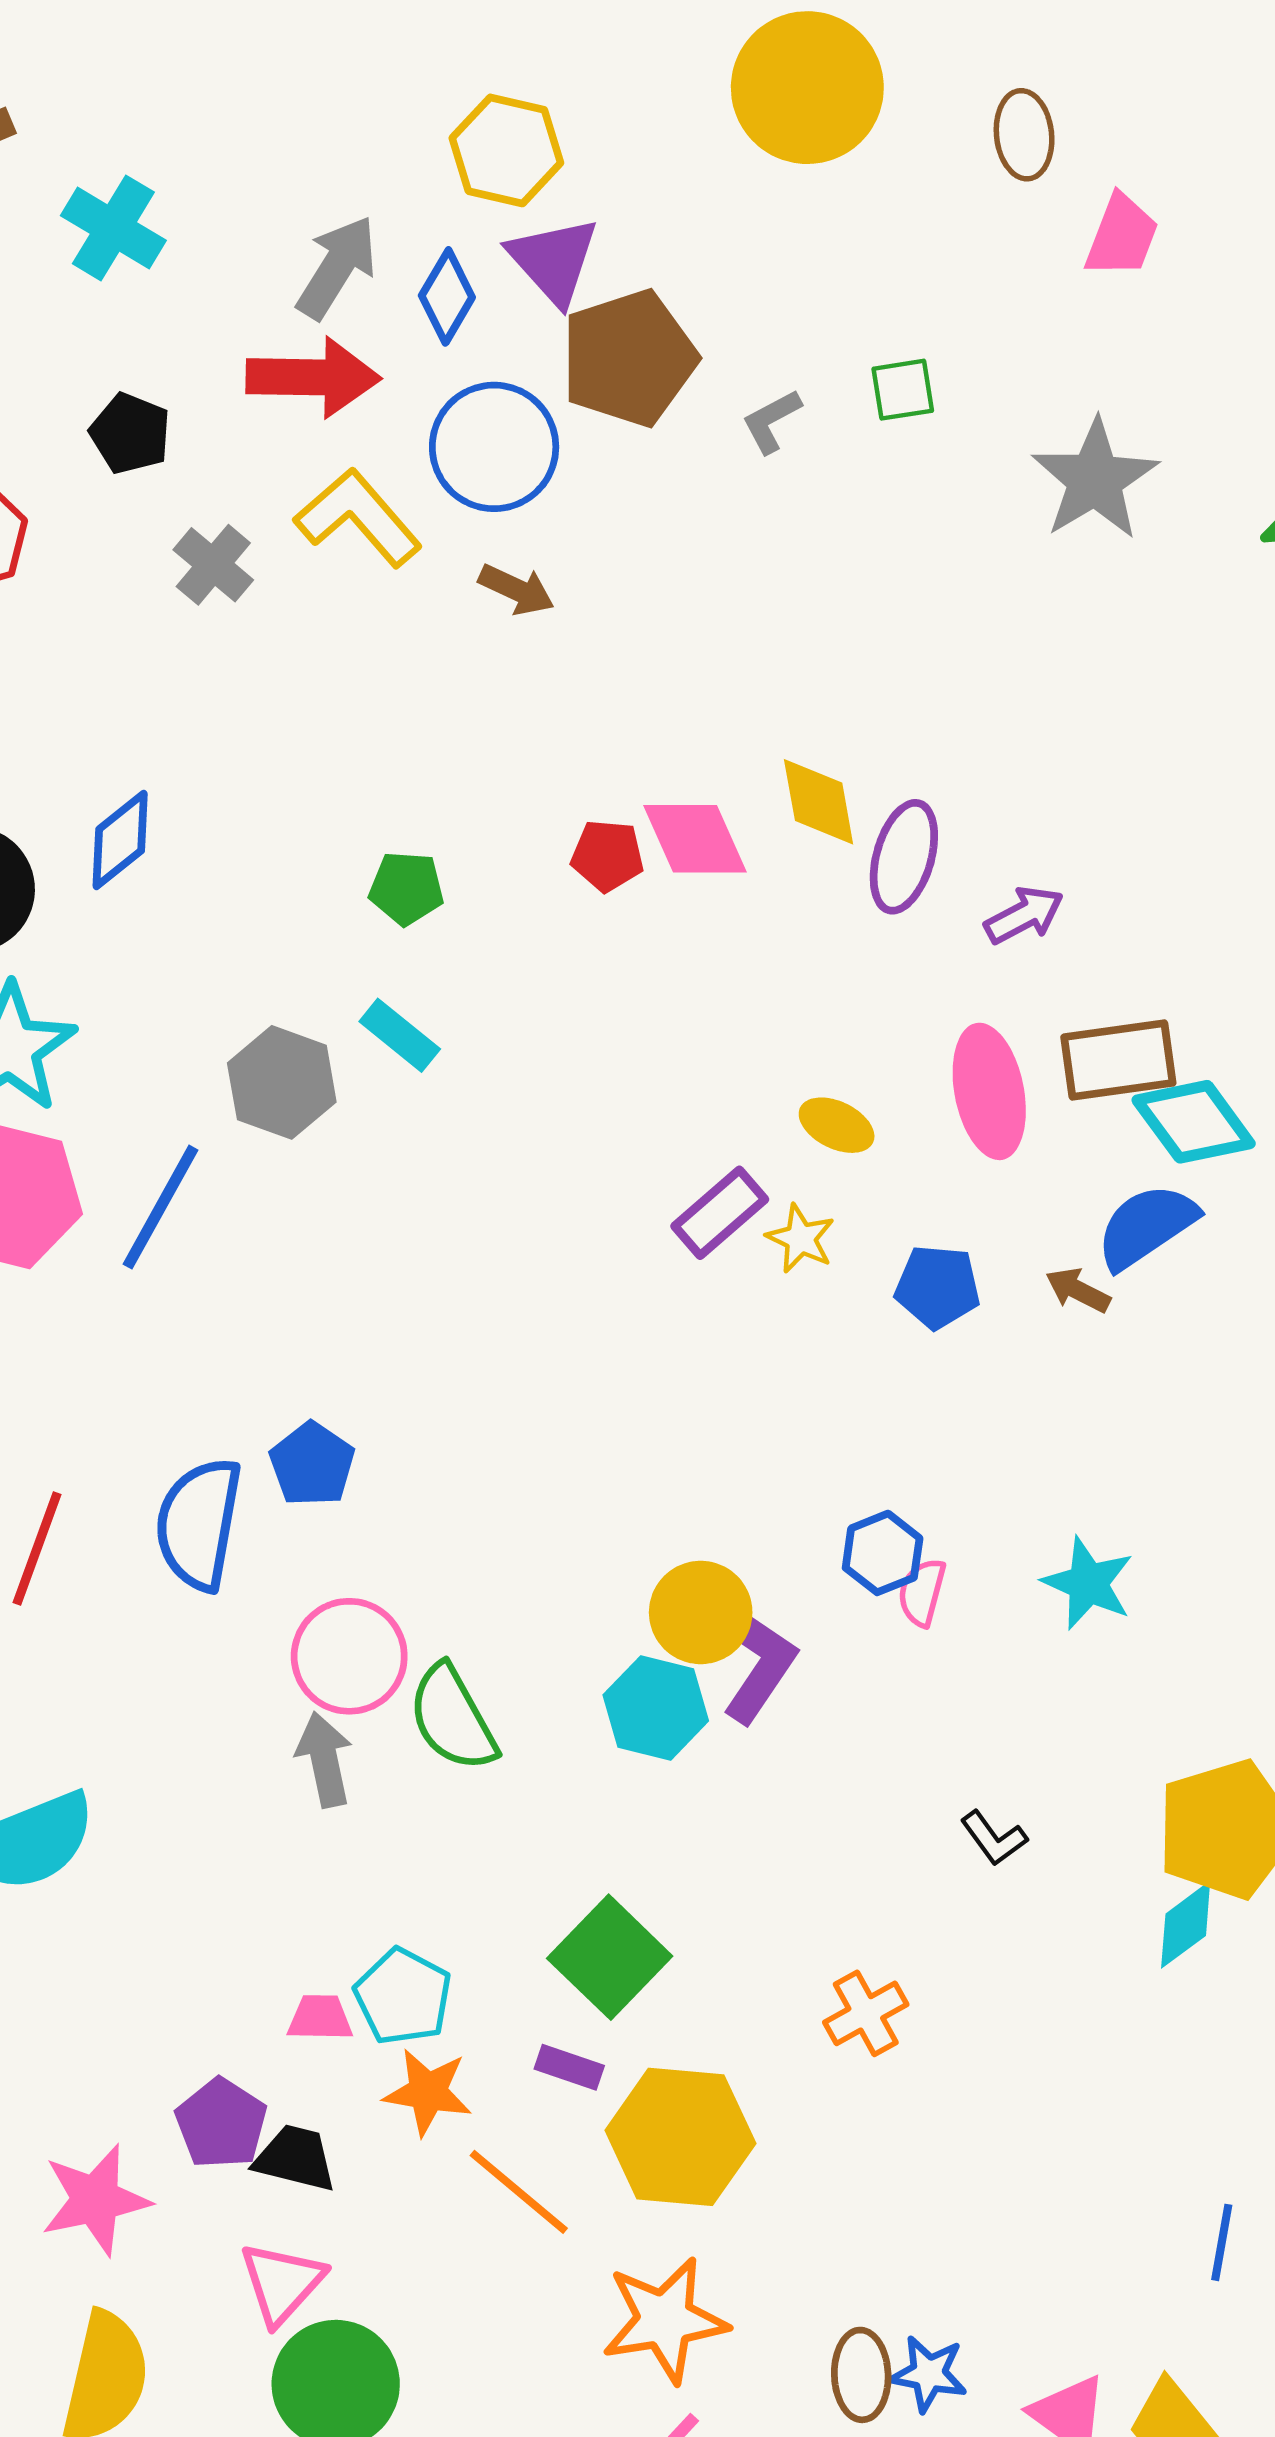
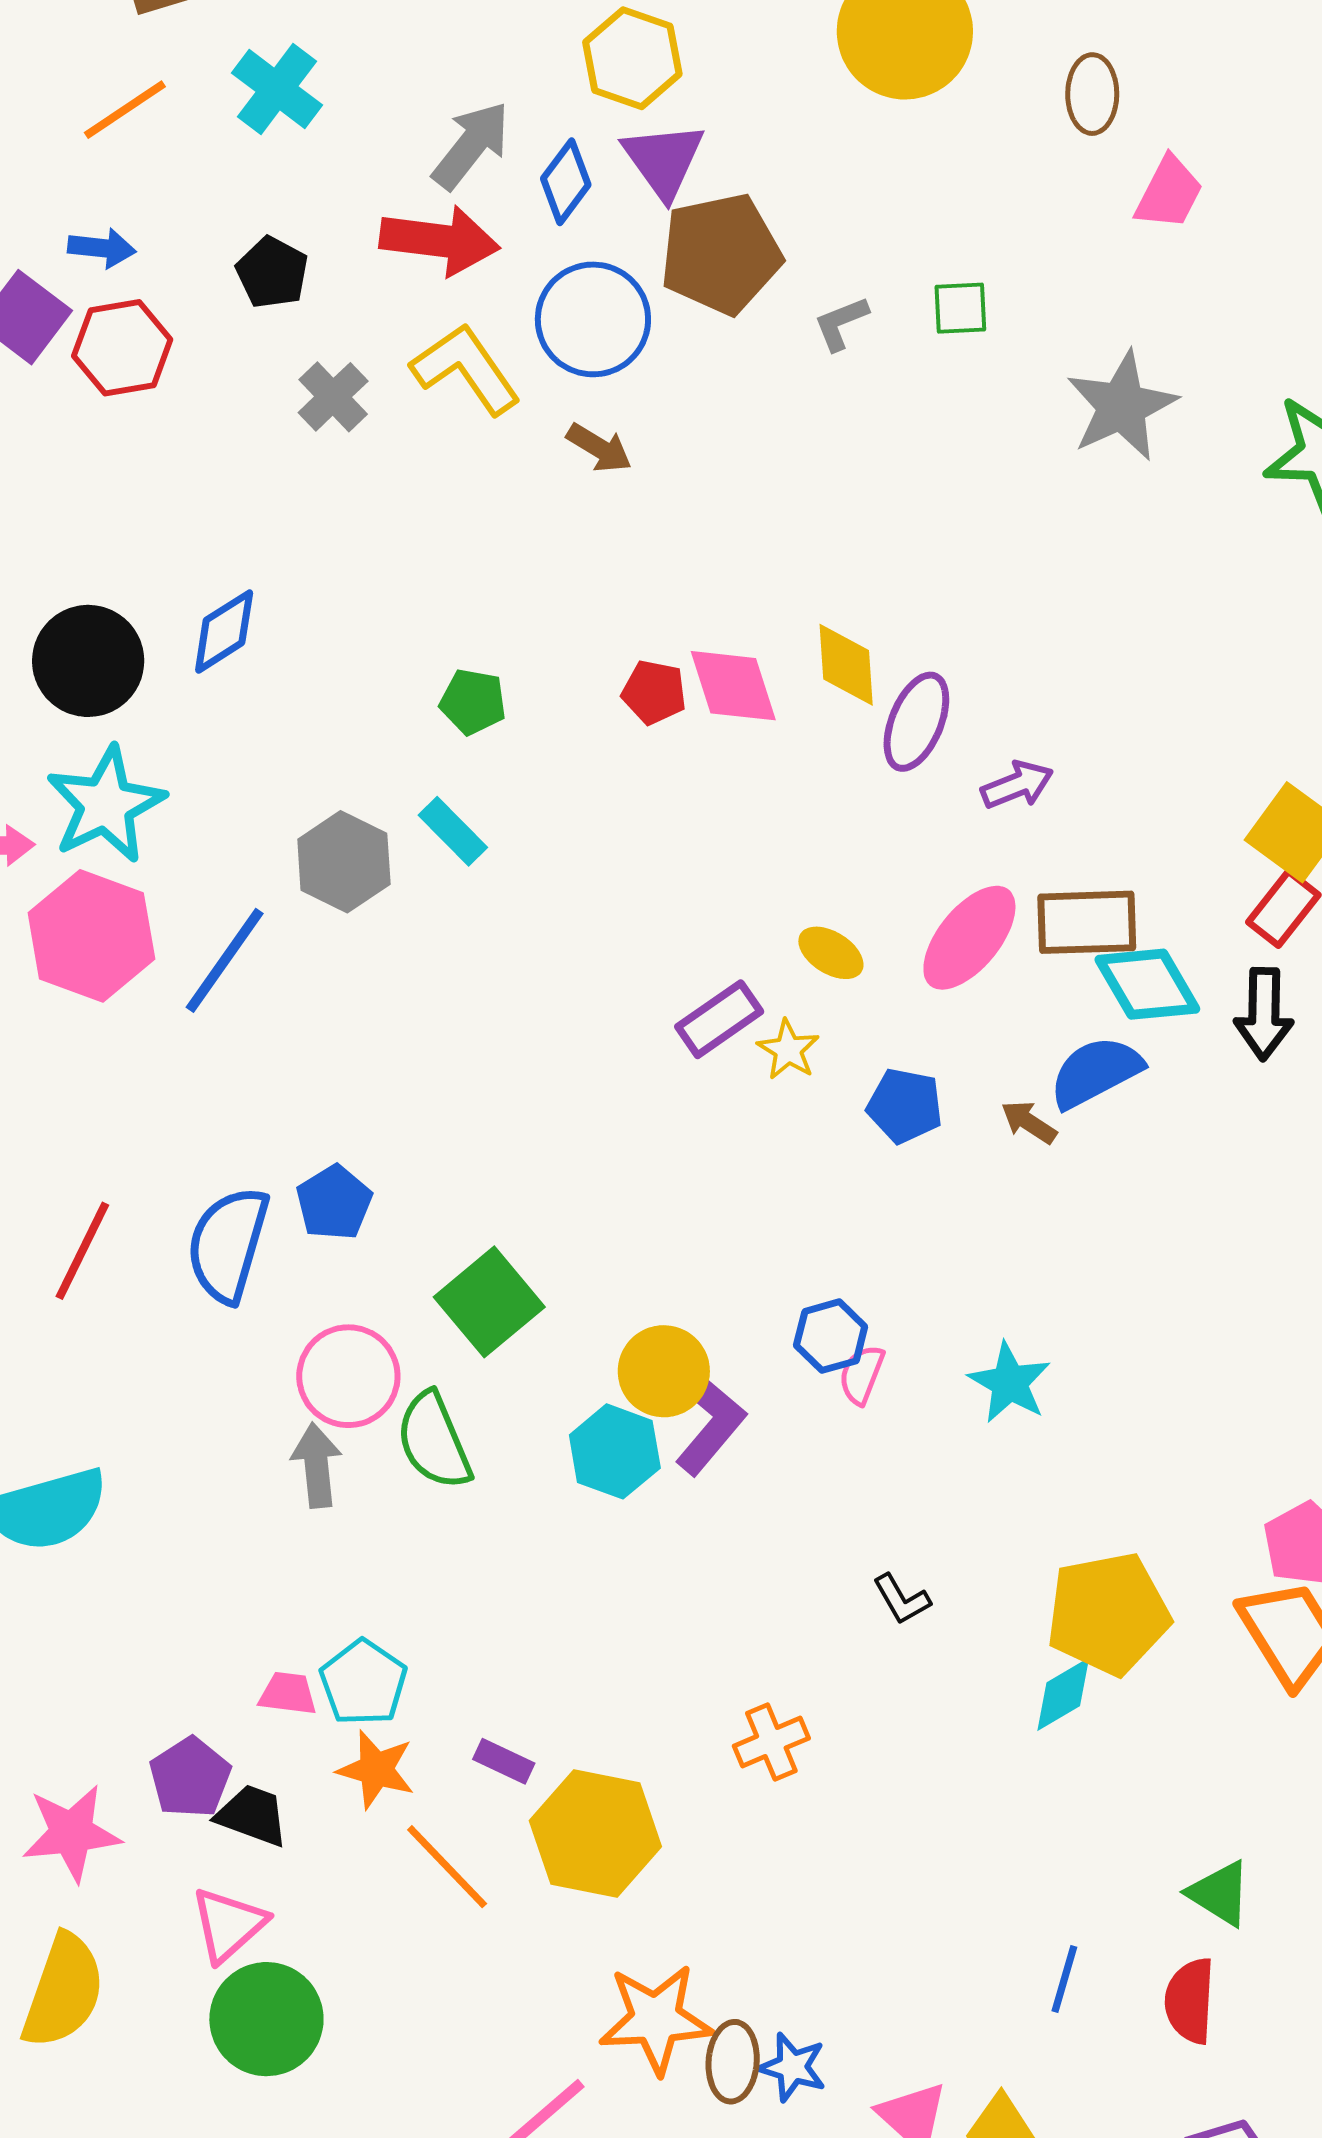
pink ellipse: (989, 1091) -> (969, 938), turned 44
green square: (610, 1957) -> (489, 1302), moved
orange star: (665, 2320) -> (656, 2019), moved

